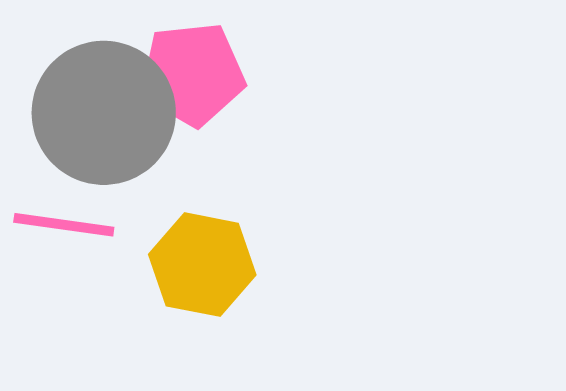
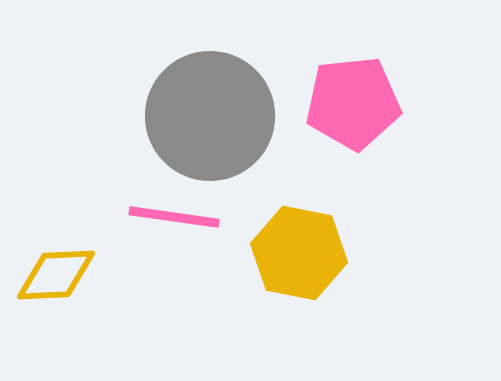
pink pentagon: (192, 74) -> (353, 103), moved

